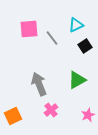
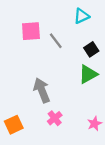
cyan triangle: (76, 25) -> (82, 16), moved
green triangle: (77, 80) -> (88, 74), moved

